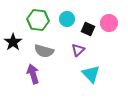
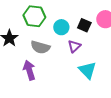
cyan circle: (67, 19) -> (61, 27), moved

